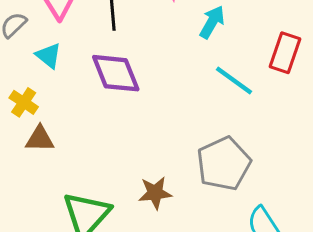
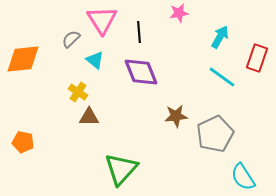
cyan arrow: (212, 22) -> (220, 37), moved
brown star: (155, 193) -> (176, 116), moved

